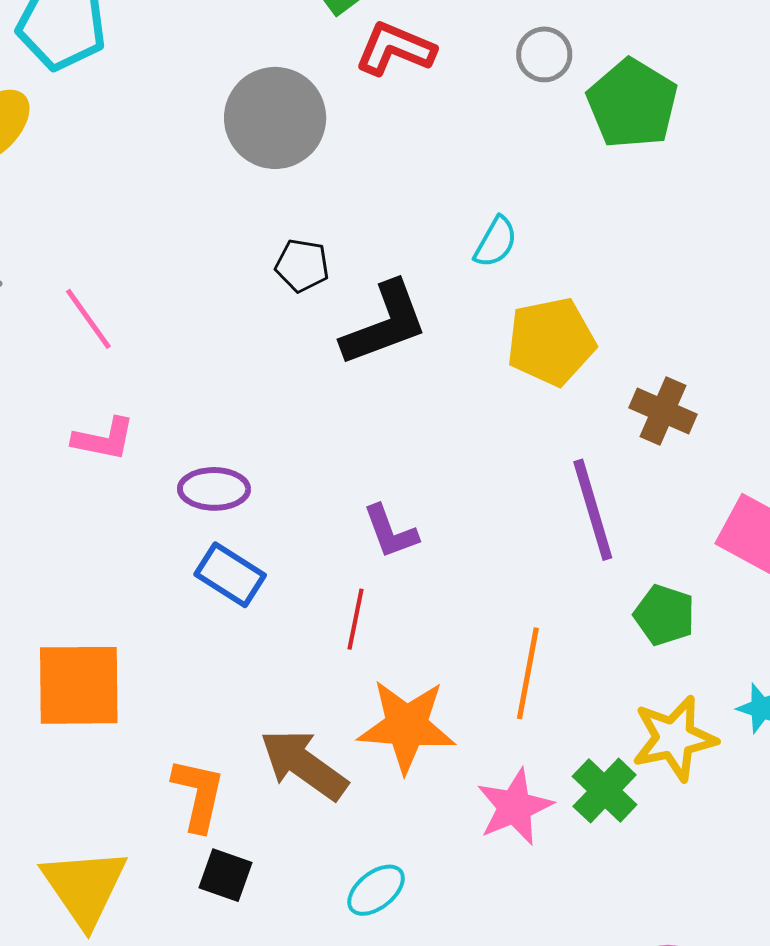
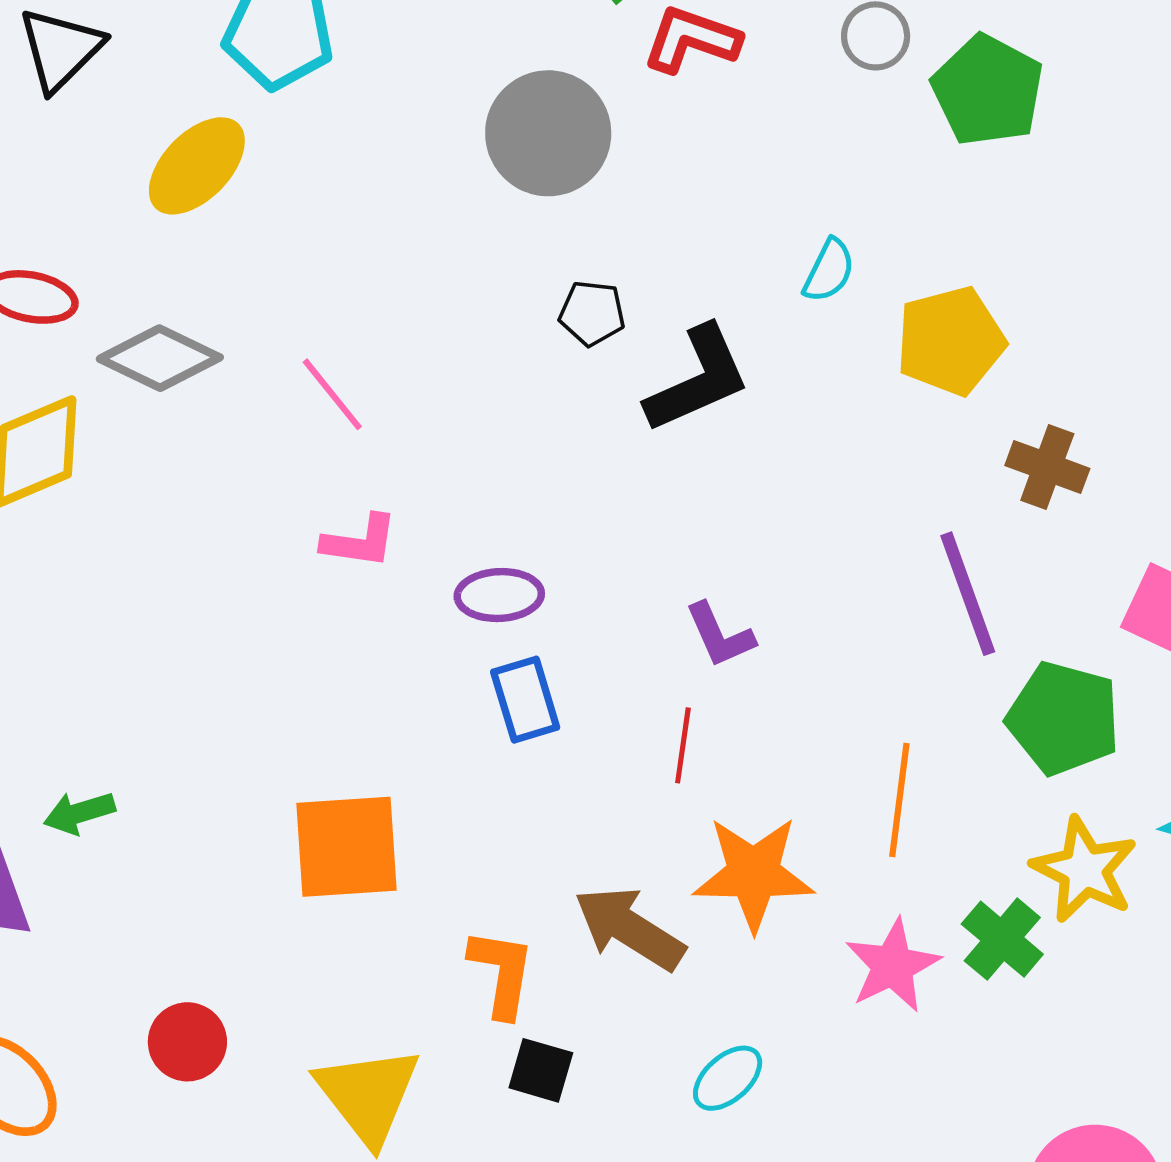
yellow pentagon: (551, 342) -> (950, 341), moved
blue rectangle: (230, 575) -> (525, 700), turned 44
green pentagon: (664, 615) -> (1064, 718), size x1.5
yellow star: (674, 738) -> (1084, 870), turned -30

